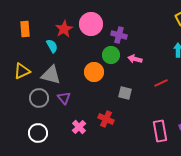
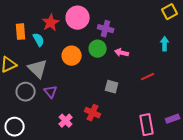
orange rectangle: (25, 29) -> (21, 32), moved
orange circle: (94, 72) -> (72, 56), moved
gray triangle: (51, 75) -> (38, 69), turned 30
white circle: (38, 133) -> (15, 127), moved

